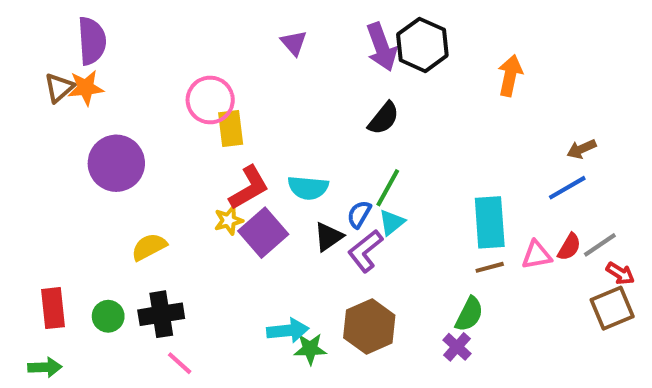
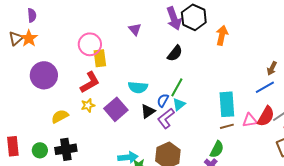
purple semicircle: (92, 41) -> (32, 15), size x0.6
purple triangle: (294, 43) -> (135, 29), moved
orange arrow: (510, 75) -> (222, 35), moved
orange star: (86, 88) -> (29, 38), turned -30
brown arrow: (582, 149) -> (272, 68), turned -40
red L-shape: (249, 188) -> (90, 82), moved
yellow star: (229, 220) -> (88, 105), moved
red semicircle: (569, 247) -> (266, 116), size x1.5

